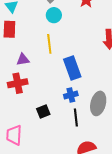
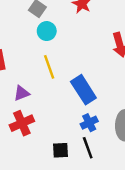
black square: (43, 112) -> (61, 150), turned 32
black line: (76, 118) -> (88, 148), moved

